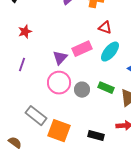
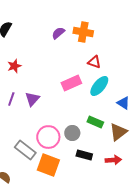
purple triangle: (60, 58) -> (32, 99), moved
pink circle: (59, 83) -> (48, 137), moved
gray circle: (82, 90) -> (72, 133), moved
black rectangle: (96, 136) -> (84, 155), moved

